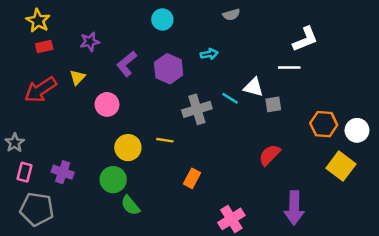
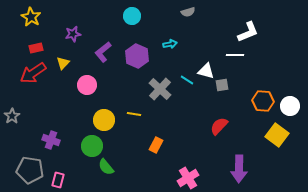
red rectangle: (44, 47) -> (36, 48), moved
gray cross: (197, 109) -> (160, 89), turned -30
pink rectangle: (24, 172) -> (58, 180), moved

